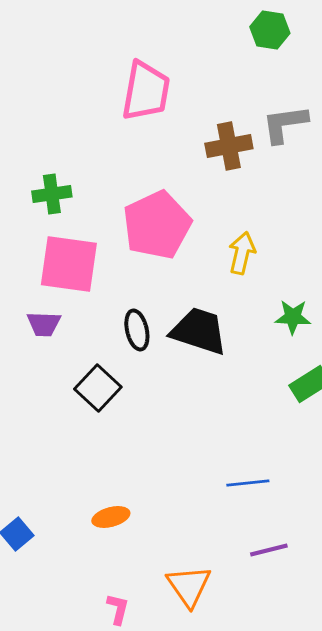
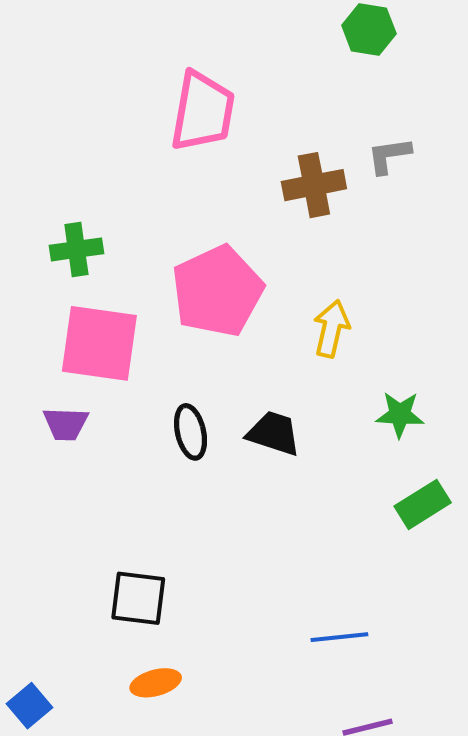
gray L-shape: (285, 124) -> (389, 156), size x0.7
black trapezoid: (199, 331) -> (274, 433), size x0.7
black square: (98, 388) -> (138, 598), moved, turned -36

